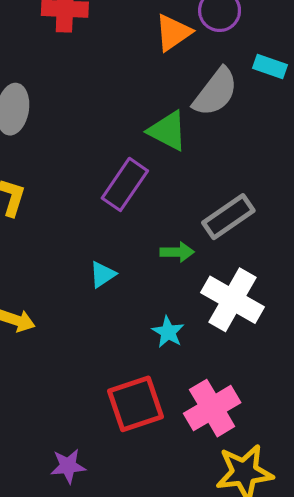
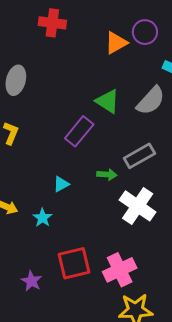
gray semicircle: (215, 92) -> (151, 101), moved
cyan star: (168, 332) -> (42, 218), moved
purple star: (68, 466) -> (32, 281), moved, turned 30

